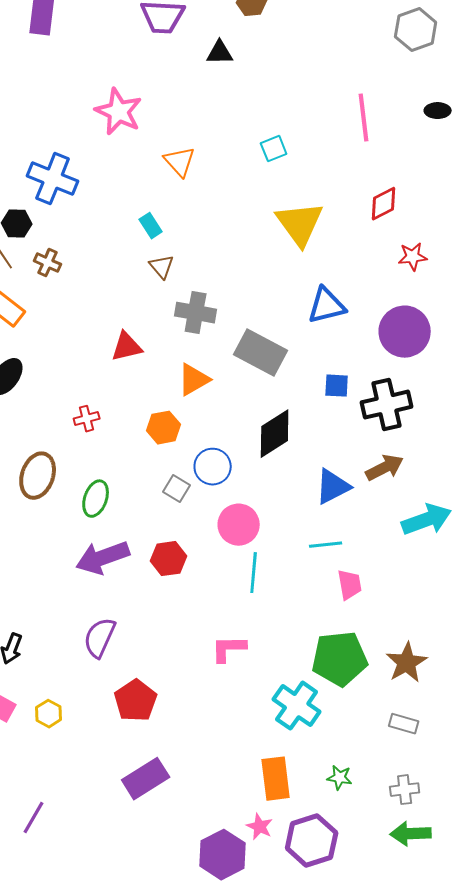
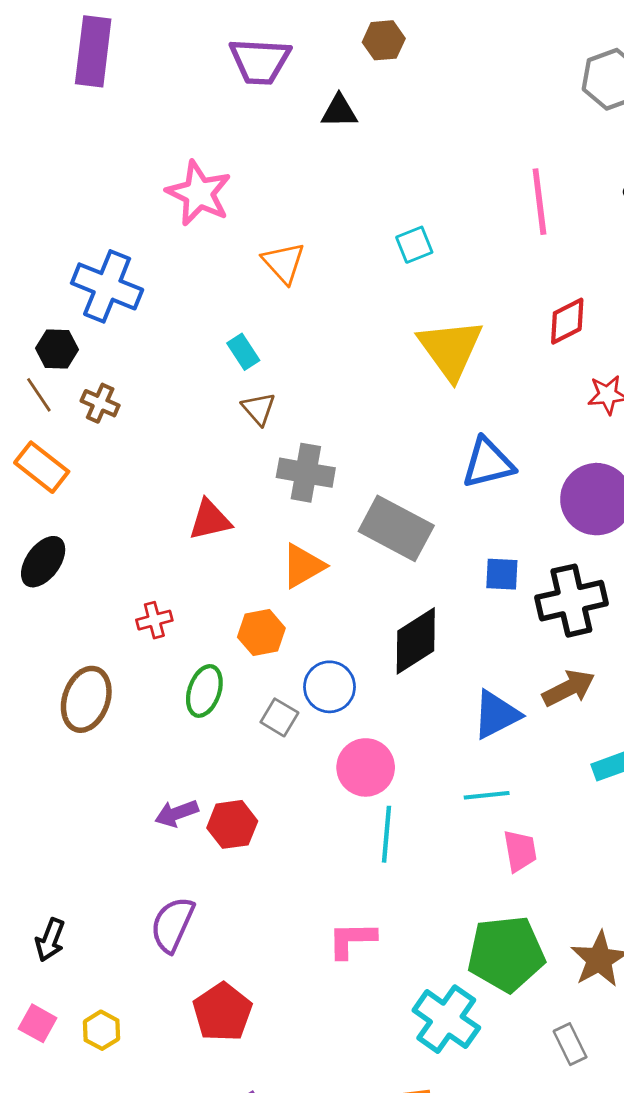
green ellipse: (96, 499) -> (204, 691), moved
purple arrow: (103, 558) -> (177, 813), size x0.6
red hexagon: (169, 559) -> (232, 824), moved
gray rectangle: (404, 724) -> (570, 1044), moved, turned 48

